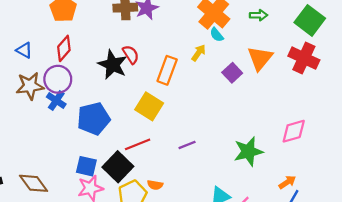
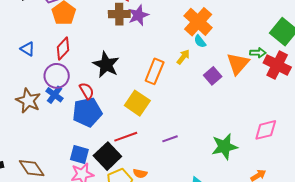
green arrow: (259, 15) -> (258, 53), moved
red semicircle: (131, 55) -> (87, 91), moved
brown star: (30, 86) -> (28, 101), moved, turned 30

